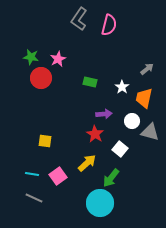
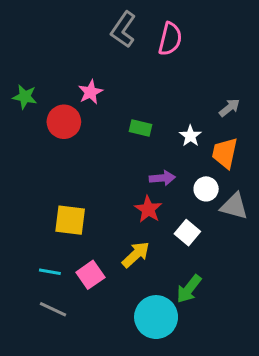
green star: (31, 57) -> (25, 97), moved
yellow square: (45, 141) -> (70, 220), size x1.5
green arrow: (111, 178) -> (189, 289), moved

